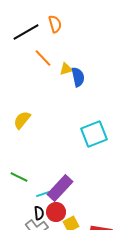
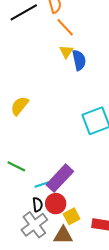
orange line: (43, 58) -> (65, 27), moved
yellow triangle: (66, 69) -> (66, 52), turned -40

